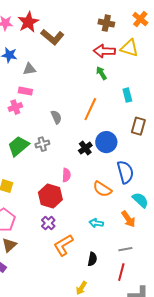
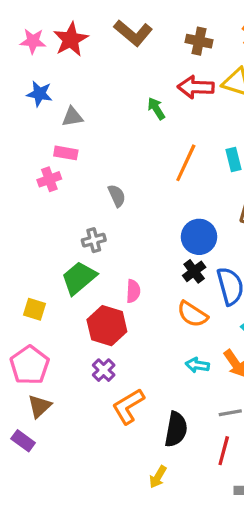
brown L-shape: (52, 37) -> (133, 33), moved
green arrow: (101, 73) -> (156, 109), moved
orange line: (90, 109) -> (186, 163), moved
green trapezoid: (18, 146) -> (79, 278), moved
black cross: (85, 148) -> (194, 271), moved
cyan arrow: (96, 223) -> (197, 365), moved
black semicircle: (92, 259) -> (176, 429), size x1.5

